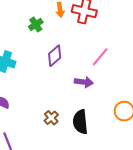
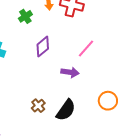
black semicircle: (80, 122) -> (66, 110), turned -140

